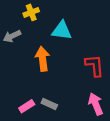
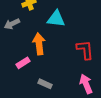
pink rectangle: (27, 106) -> (23, 63), moved

